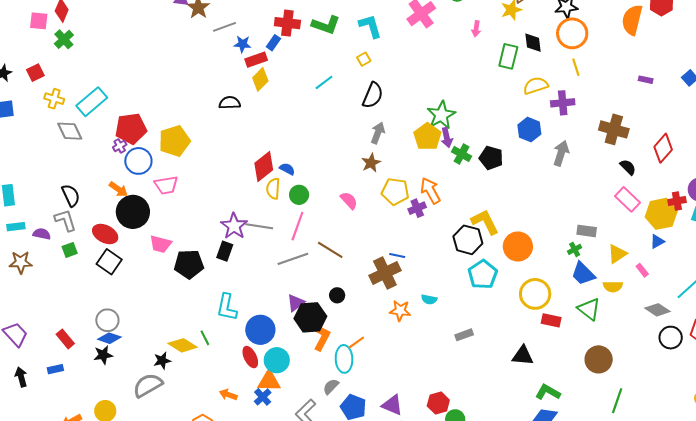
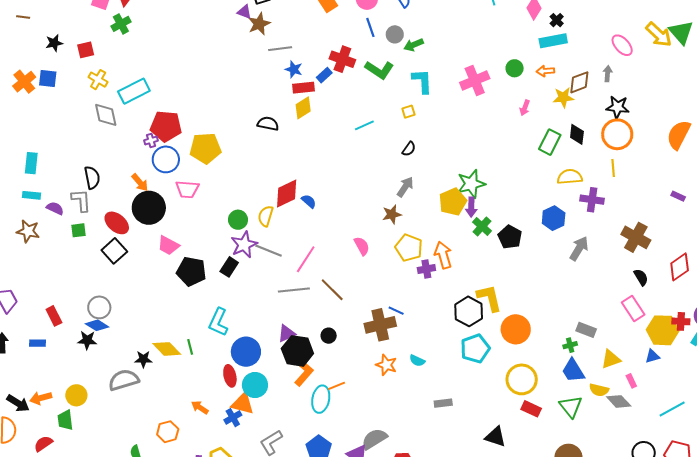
black semicircle: (373, 95) -> (409, 149), size x0.6
yellow semicircle: (273, 189) -> (266, 216), moved
green circle: (299, 195) -> (238, 220), moved
gray diamond: (658, 310) -> (619, 401), moved
gray semicircle: (331, 387) -> (374, 439), moved, size x1.5

